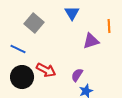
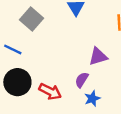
purple triangle: (91, 41) -> (98, 56), moved
red arrow: (46, 70) -> (50, 91), moved

